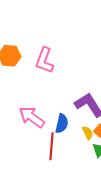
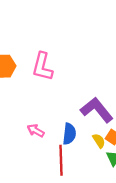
pink arrow: (32, 117) -> (36, 131), size x0.6

